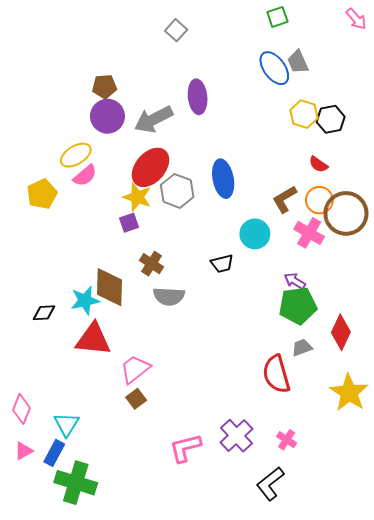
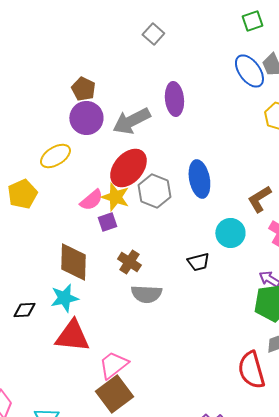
brown pentagon: (104, 87) -> (83, 89), turned 30
pink semicircle: (85, 176) -> (91, 200), moved
brown diamond: (110, 287) -> (73, 262), moved
brown square: (136, 399) -> (114, 394), size x1.8

